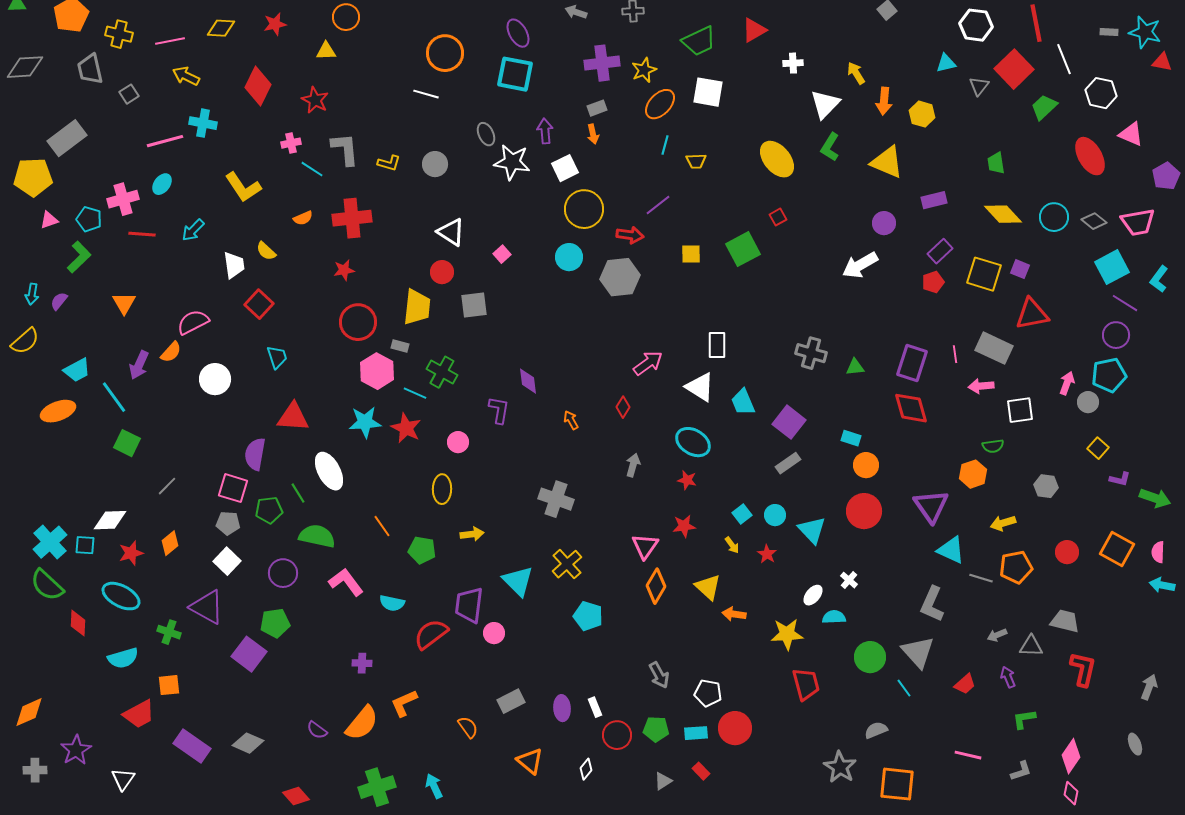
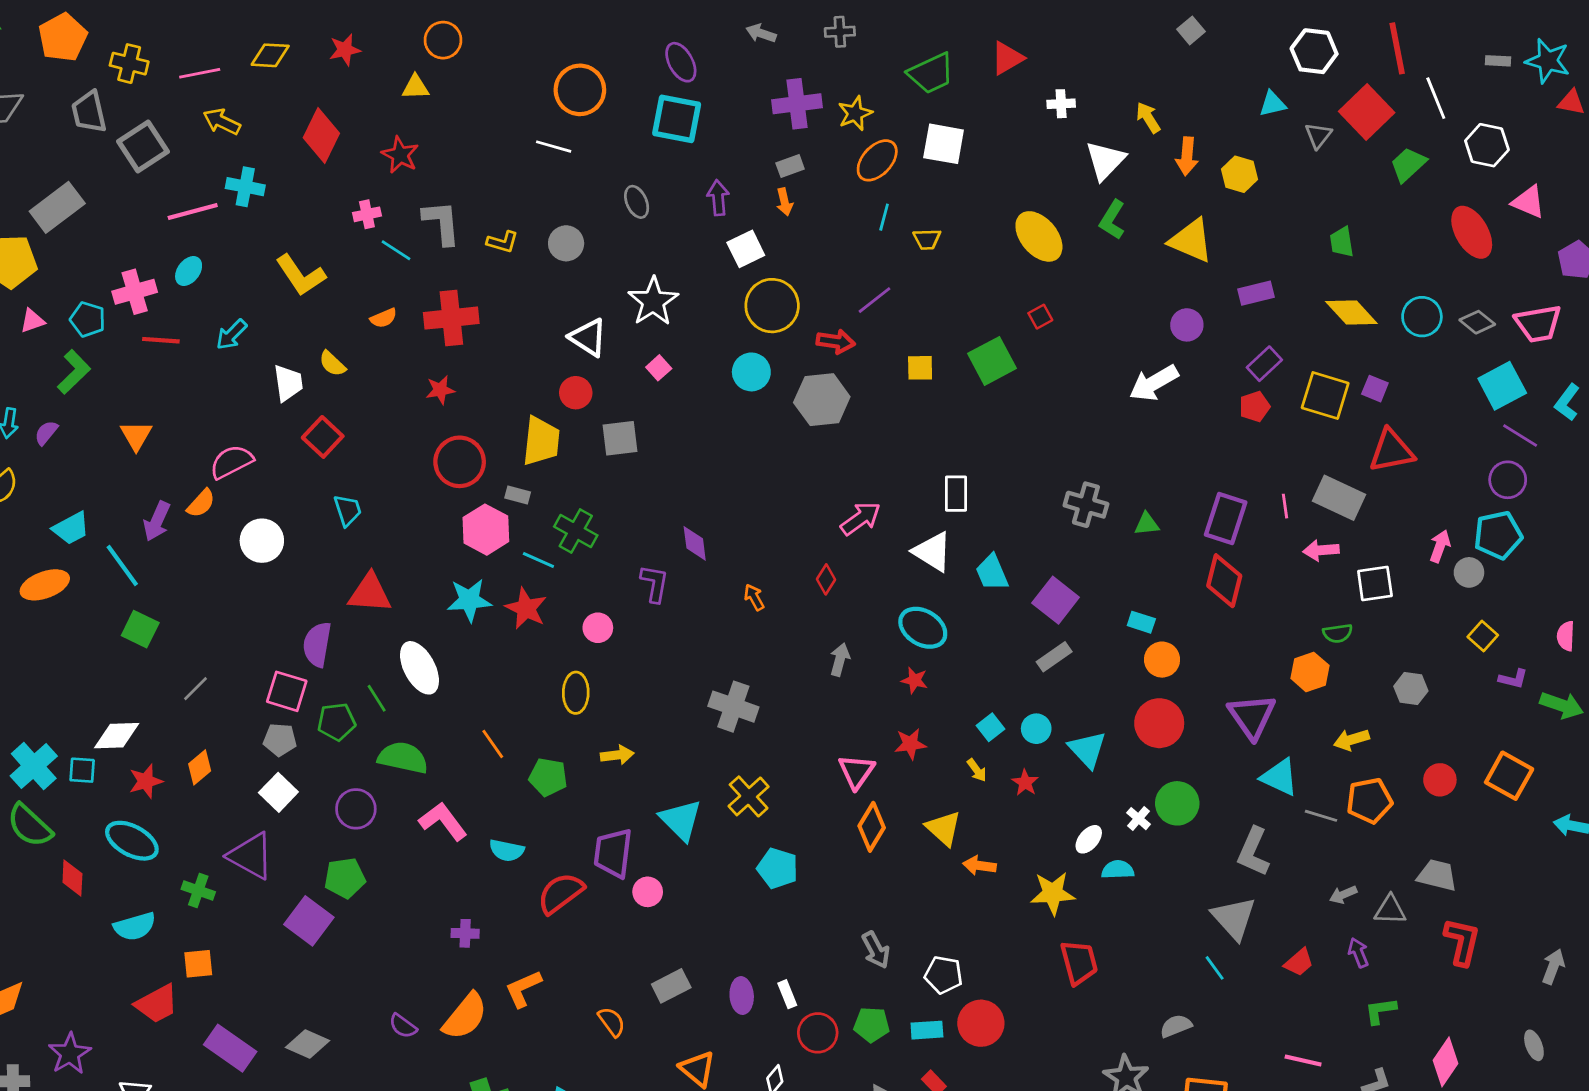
gray square: (129, 94) -> (143, 147), size x1.8
white star: (512, 162) -> (653, 301), moved, turned 30
red diamond: (911, 408) -> (1224, 581), turned 30
pink semicircle: (1158, 552) -> (1566, 636), moved
green circle: (870, 657) -> (1177, 803), moved

